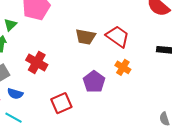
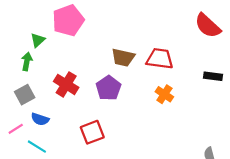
red trapezoid: (117, 36) -> (160, 59), turned -30
purple pentagon: (94, 82) -> (108, 88), moved

